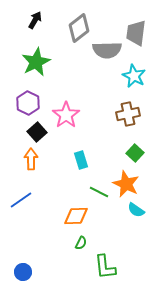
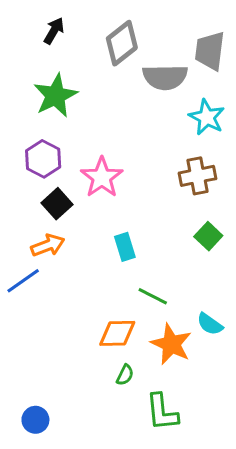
orange arrow: (31, 159) -> (48, 245), turned 70
orange star: (126, 184) -> (171, 344), moved
blue line: (21, 200) -> (23, 281), moved

